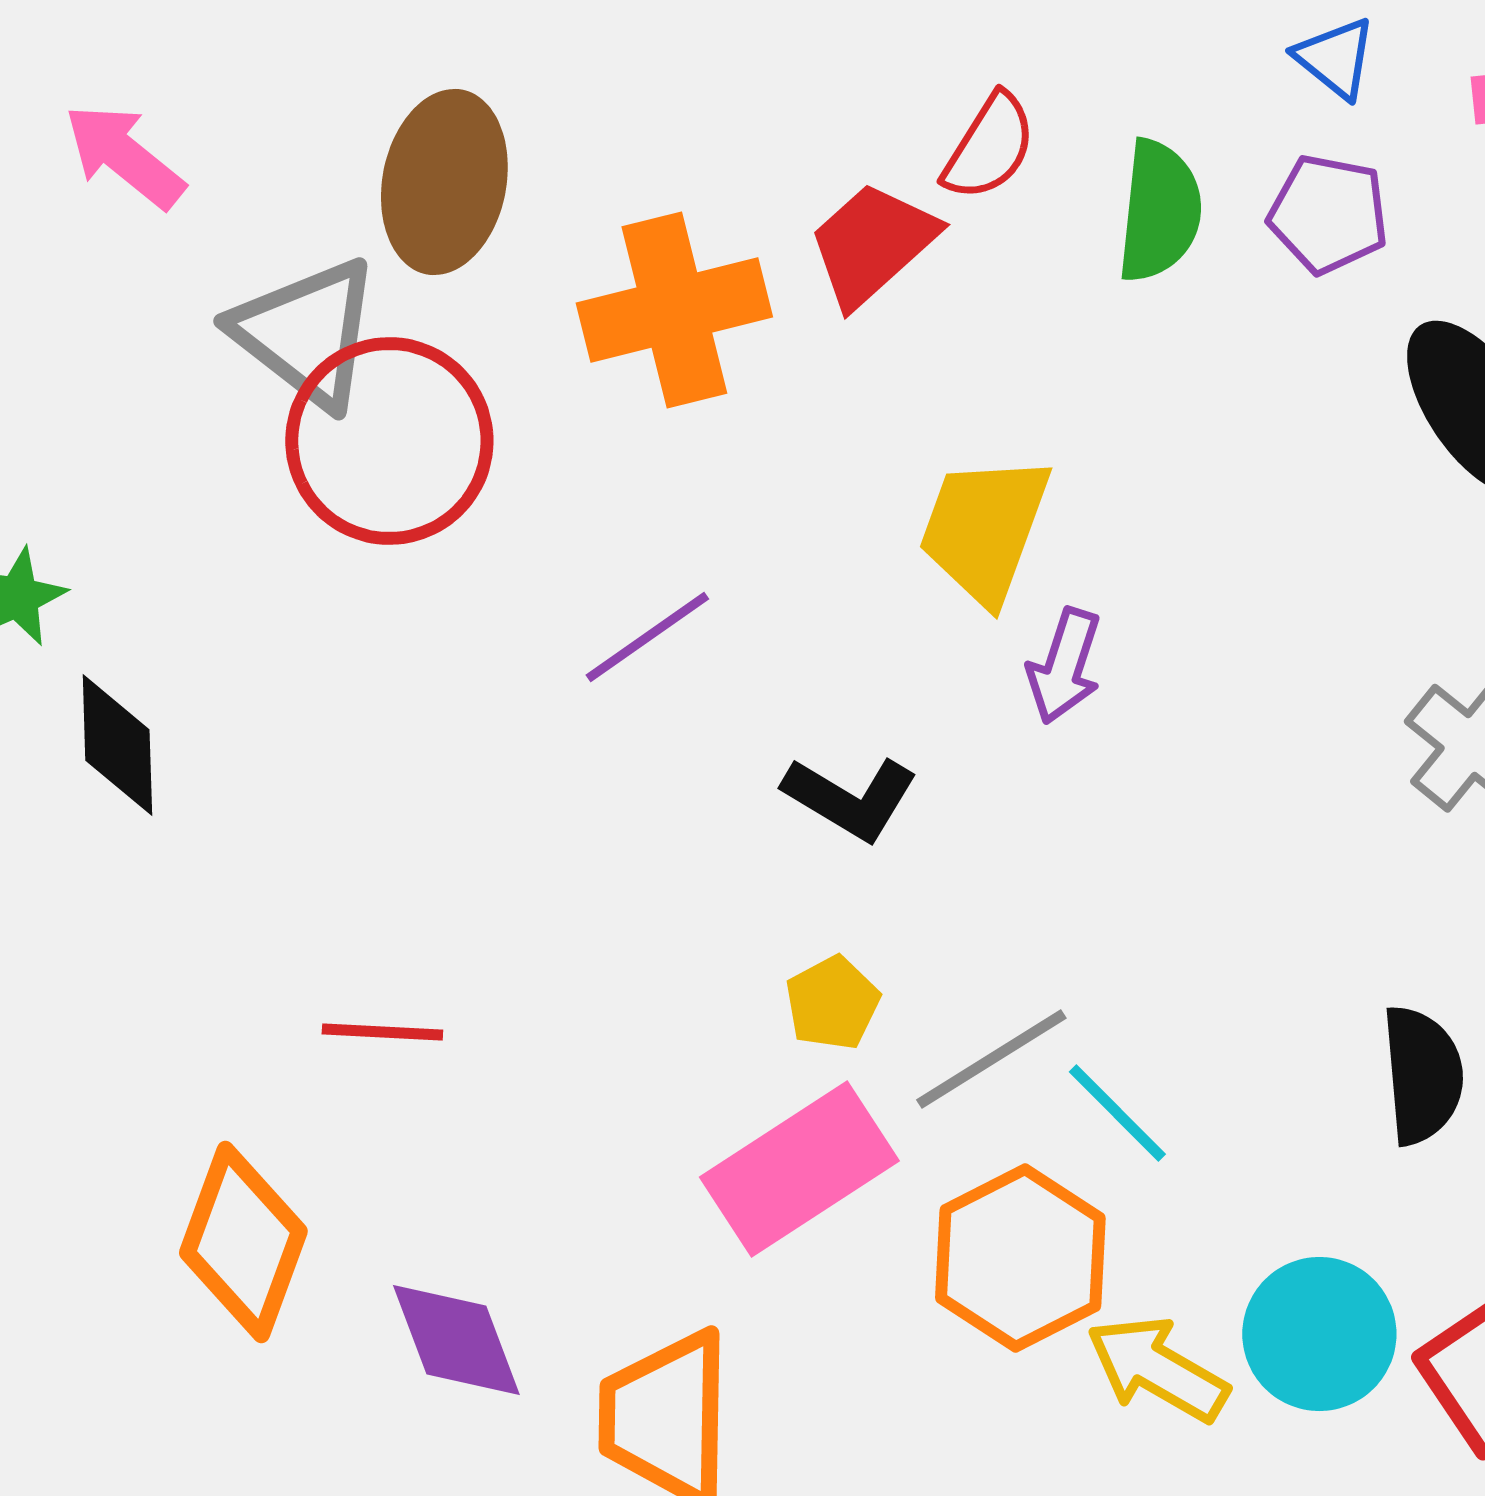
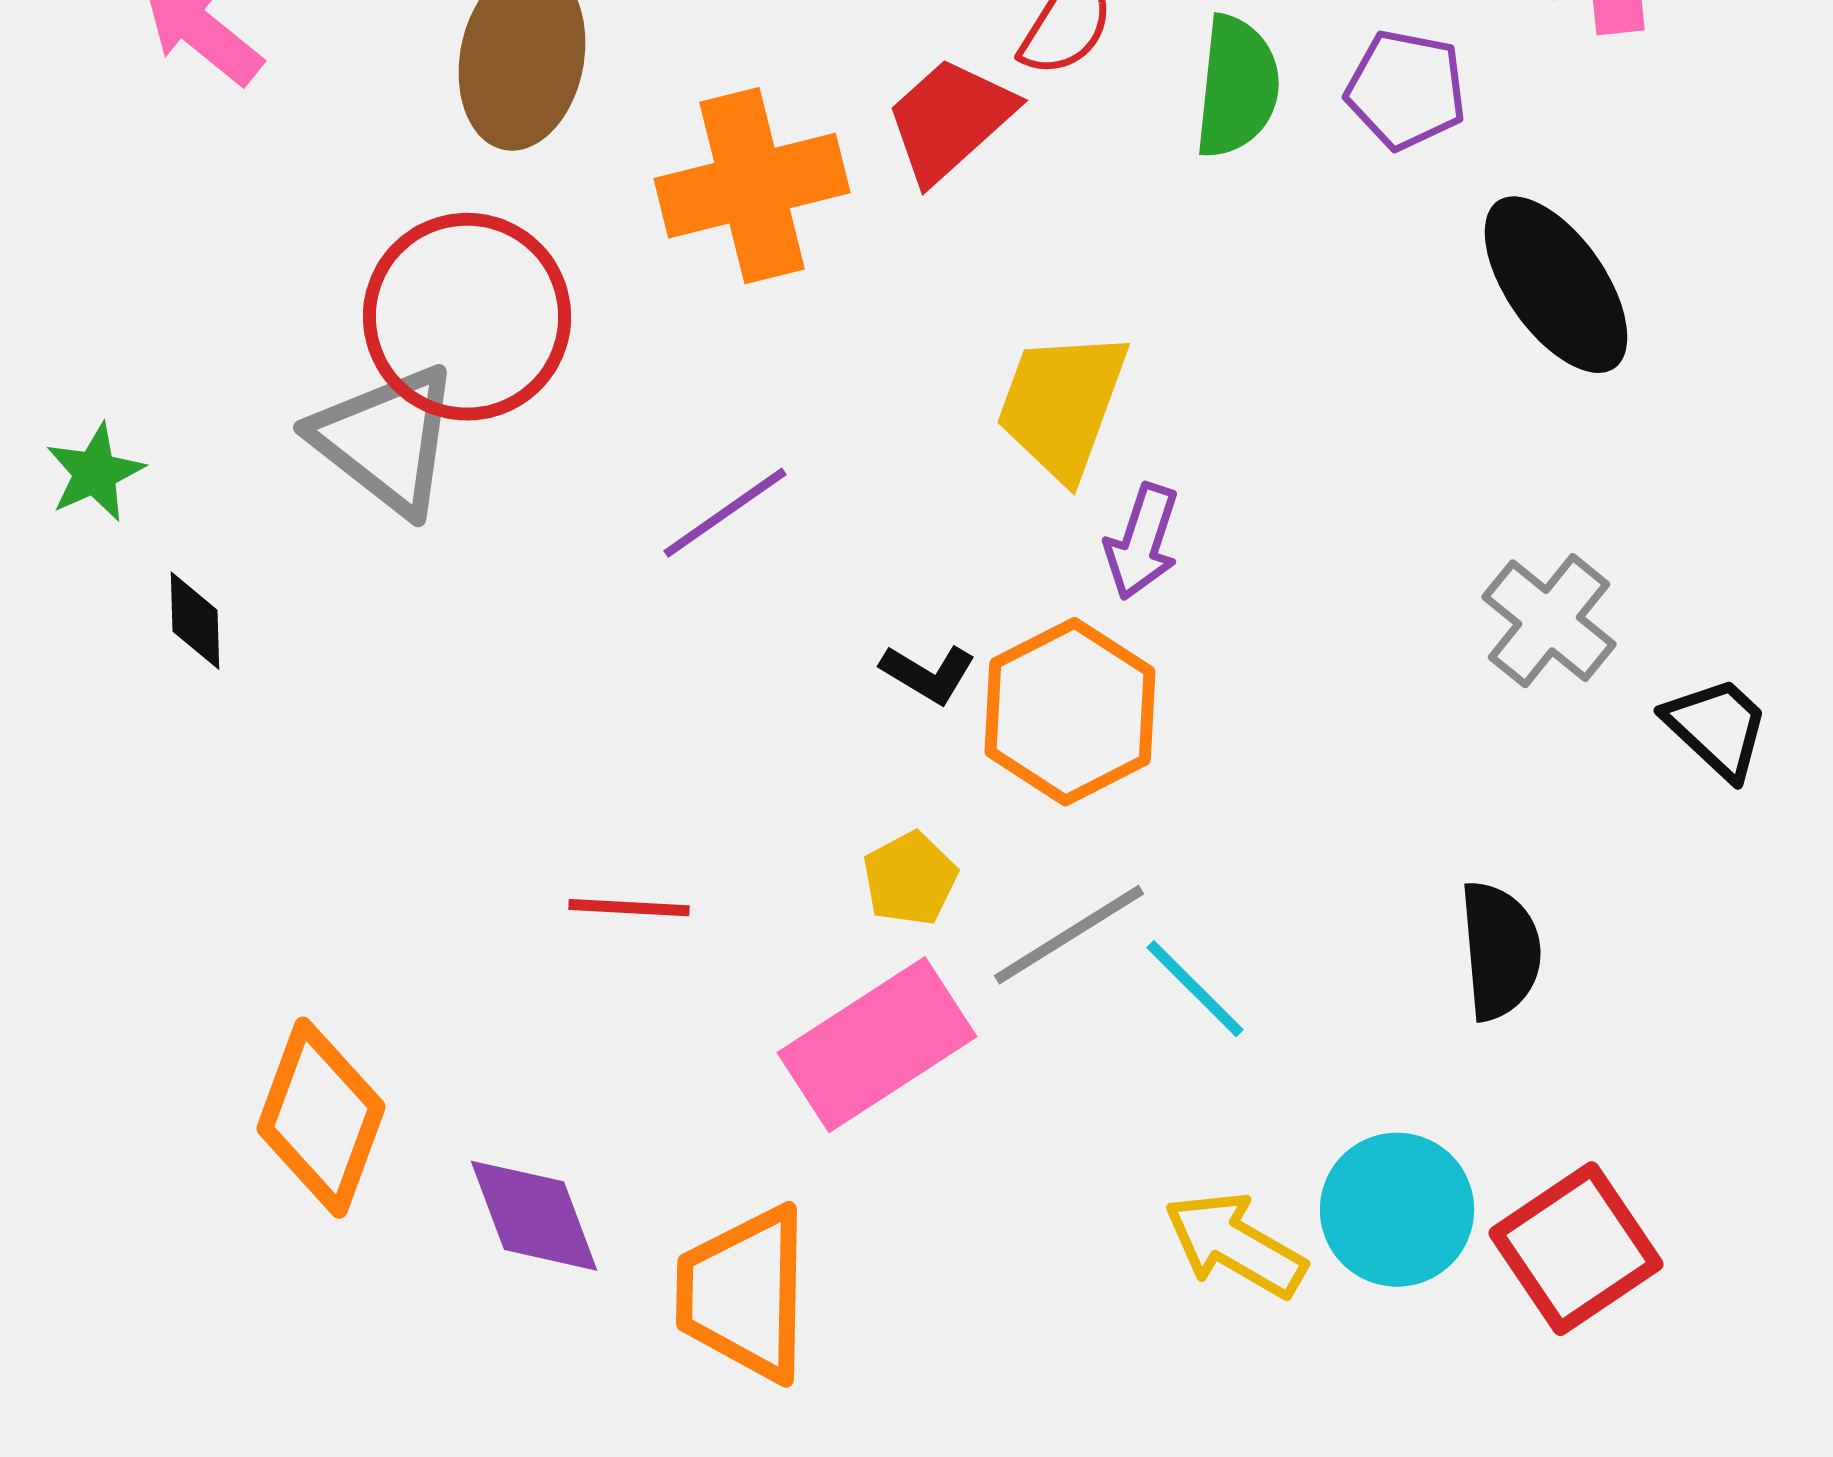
gray triangle: (306, 333) -> (386, 440), moved
black diamond: (117, 745) -> (195, 621), size x0.7
black L-shape: (850, 798) -> (928, 674), size x0.7
red line: (382, 1032) -> (629, 908), moved
orange hexagon: (1020, 1258) -> (1070, 712), moved

